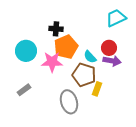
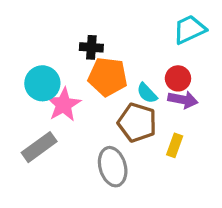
orange pentagon: (66, 47) -> (108, 77), turned 30
pink star: (52, 62) -> (64, 105), moved, turned -30
yellow rectangle: (97, 89) -> (175, 145), moved
gray rectangle: (24, 90) -> (39, 147), size x1.5

